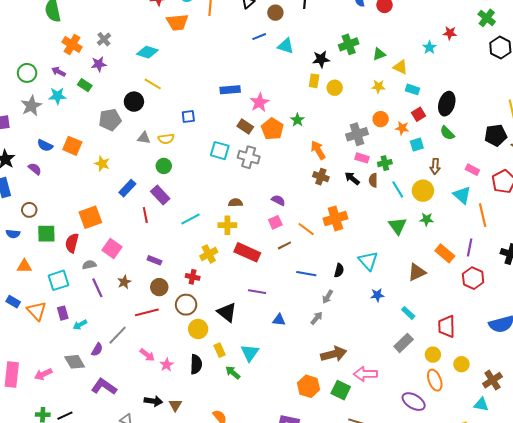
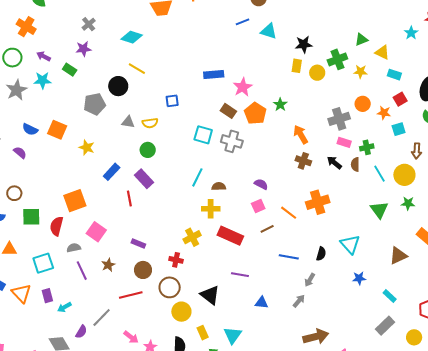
orange cross: (72, 44) -> (26, 27), moved
green cross: (349, 44) -> (337, 59), moved
cyan line: (191, 219) -> (197, 177), moved, turned -36

